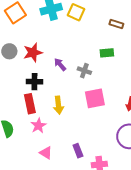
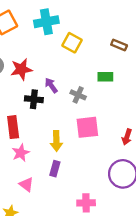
yellow square: (76, 12) -> (72, 43), moved
black cross: (34, 82) -> (34, 99), moved
yellow arrow: (58, 105) -> (56, 141), moved
purple rectangle: (78, 151) -> (55, 169), moved, turned 32

